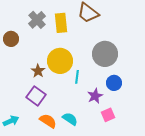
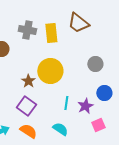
gray cross: (37, 20) -> (27, 30), turned -36
gray circle: (105, 54) -> (95, 64), size x0.6
cyan line: (77, 77) -> (66, 103), moved
orange semicircle: (48, 121) -> (28, 131), moved

